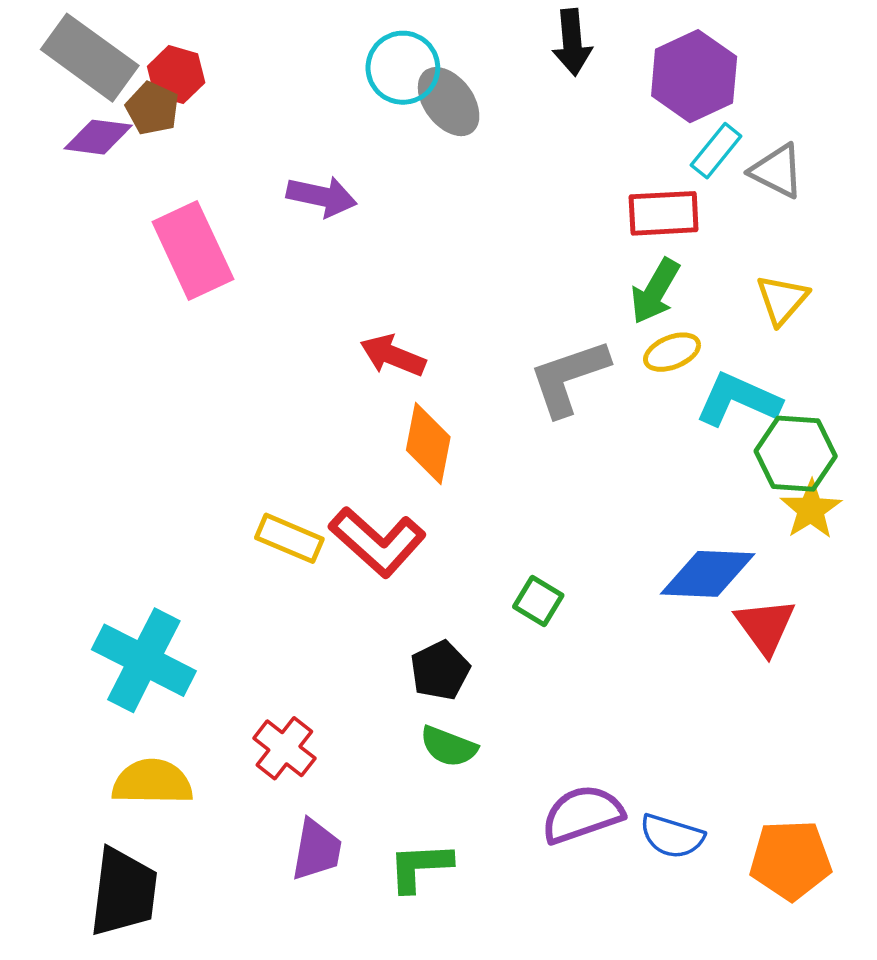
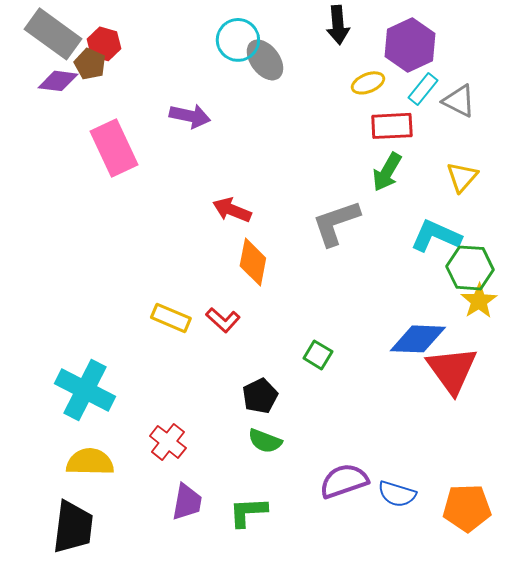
yellow ellipse: (672, 352) -> (368, 83), moved
red L-shape: (377, 542) -> (223, 320), size x0.6
red triangle: (765, 626) -> (452, 370), size x1.4

